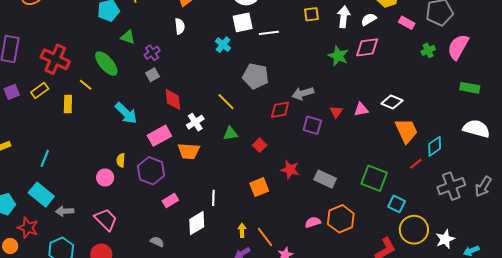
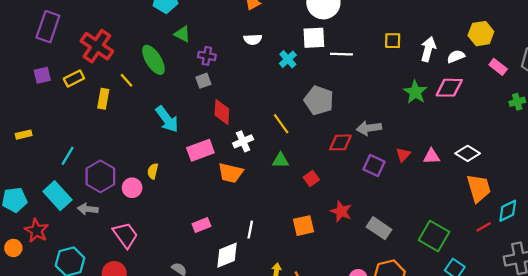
white semicircle: (180, 26) -> (253, 39), moved, turned 84
purple cross: (152, 53) -> (207, 56), turned 35
purple hexagon: (151, 171) -> (100, 176), moved
gray arrow: (65, 211) -> (88, 209), moved

